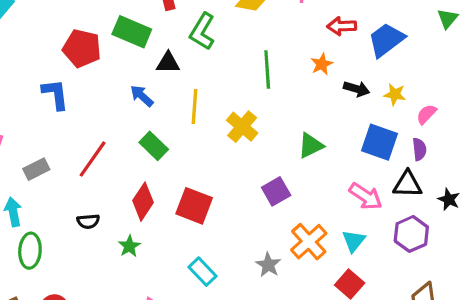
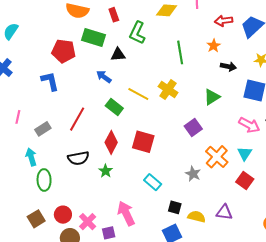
black arrow: (356, 89) -> (228, 67), moved
yellow line: (194, 107) -> (138, 94), moved, turned -60
black semicircle: (88, 221) -> (78, 158), size x1.5

